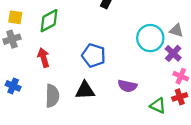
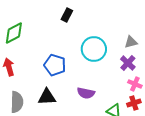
gray triangle: (176, 30) -> (131, 42), turned -32
cyan circle: (150, 38) -> (94, 49), moved

